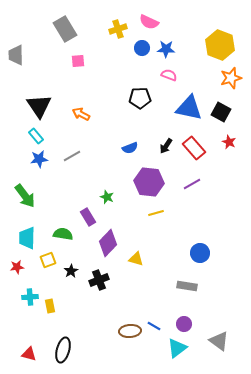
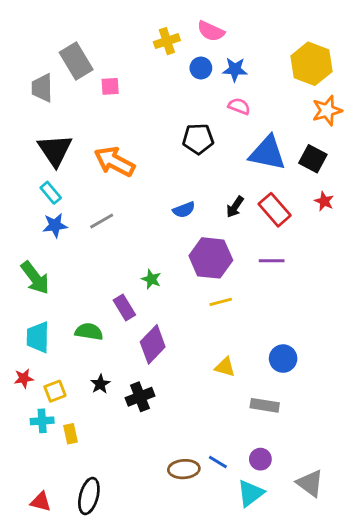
gray rectangle: (65, 29) -> (76, 61), moved
gray trapezoid: (16, 55) -> (42, 88), moved
orange arrow: (81, 114) -> (114, 162), size x1.6
purple line: (192, 184) -> (272, 261), turned 30
yellow triangle: (136, 259) -> (225, 367), moved
yellow square: (48, 260) -> (55, 391), moved

